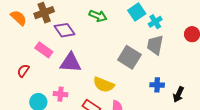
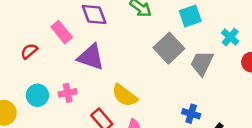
cyan cross: (155, 22) -> (230, 37), moved, turned -32
gray square: (129, 57) -> (169, 48), moved
pink cross: (60, 94) -> (68, 93), turned -32

